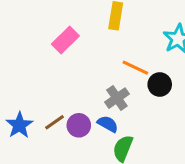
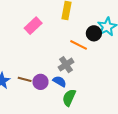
black circle: (160, 84) -> (94, 33), moved
brown line: (54, 122) -> (25, 79), turned 48

